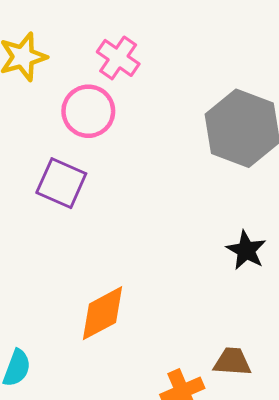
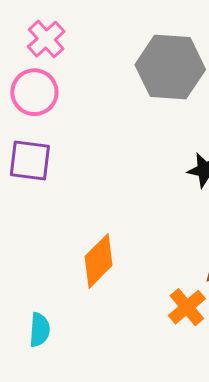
pink cross: (118, 58) -> (46, 39), turned 30

